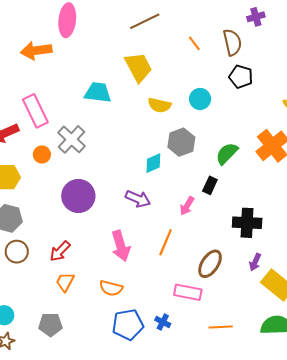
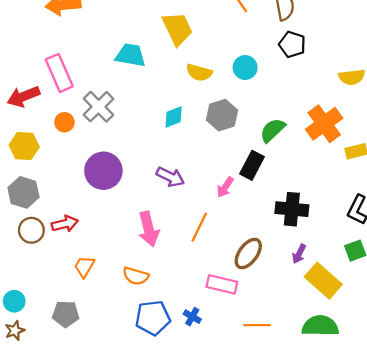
cyan diamond: (153, 163) -> (174, 117), moved
black rectangle: (210, 185) -> (252, 165), size x1.4
red arrow: (60, 251) -> (65, 224), moved, turned -150

